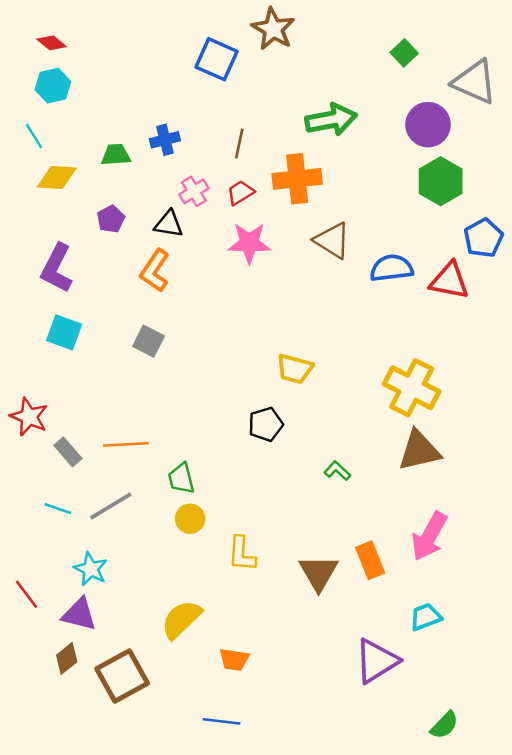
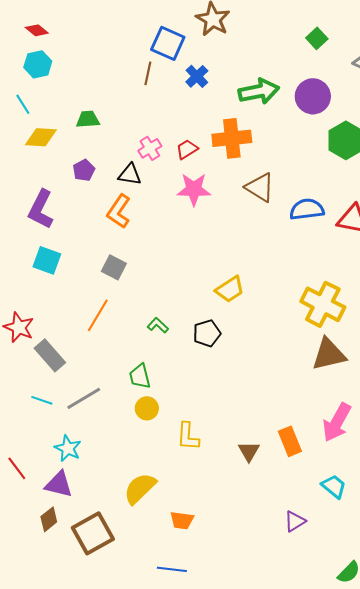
purple circle: (428, 125) -> (313, 96), moved
blue cross: (165, 140) -> (197, 76), moved, turned -30
brown line: (239, 144) -> (148, 73), moved
yellow trapezoid: (295, 369) -> (230, 289), turned -48
orange line: (126, 444) -> (98, 315), moved, turned -56
gray rectangle: (68, 452) -> (50, 355), size x1.4
green L-shape: (337, 471) -> (158, 325), moved
brown triangle: (319, 573) -> (249, 451), size x0.7
cyan trapezoid: (426, 617) -> (334, 486), turned 60
purple triangle: (376, 661) -> (295, 521), size x0.6

